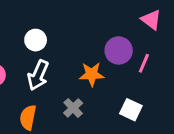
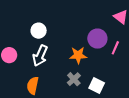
gray cross: (73, 108) -> (74, 79), moved
white square: (131, 110) -> (97, 85), moved

